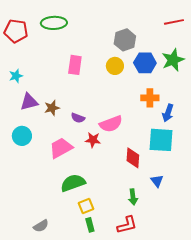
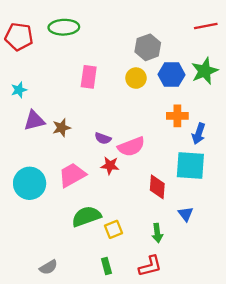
purple semicircle: (78, 118) -> (103, 138), moved
cyan circle: (22, 136) -> (30, 183), moved, size x1.4
yellow square: (86, 206) -> (114, 229), moved

